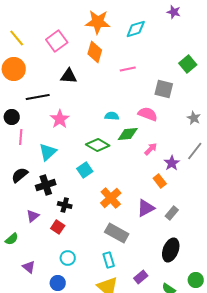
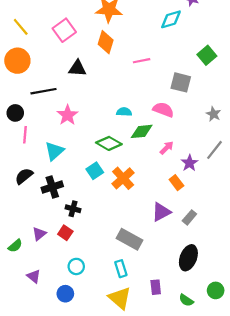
cyan diamond: (136, 29) -> (171, 19), moved
orange cross: (111, 198) -> (123, 178), moved
purple triangle: (33, 216) -> (39, 234), moved
purple rectangle: (141, 277) -> (156, 287), turned -56

